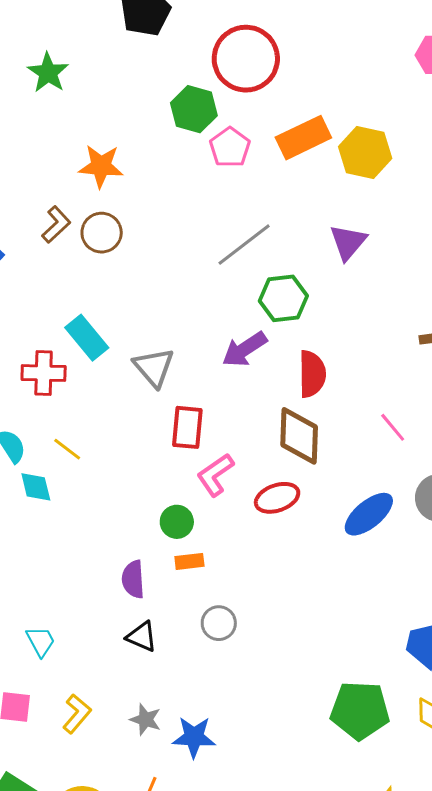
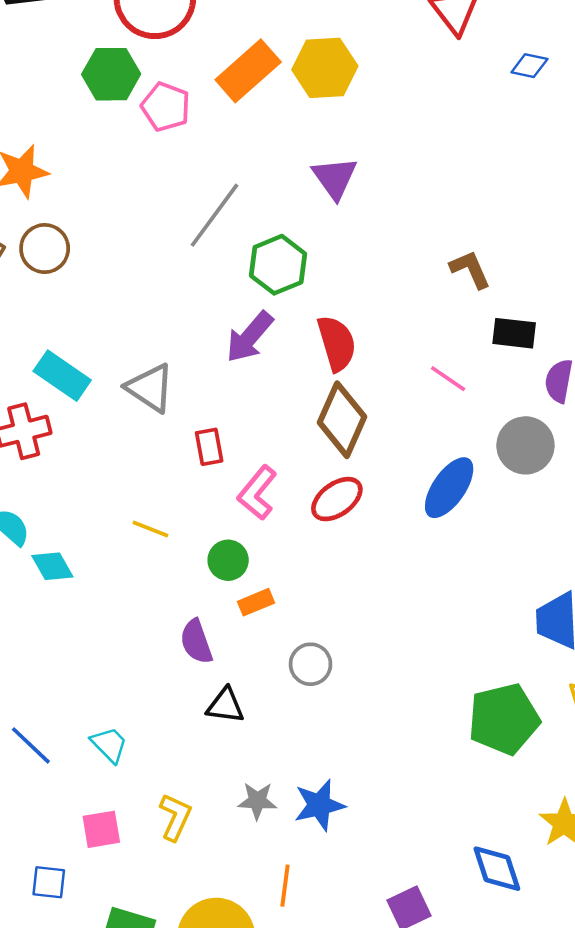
red rectangle: (187, 427) -> (209, 447), size x0.7
brown diamond: (299, 436) -> (342, 420), turned 38
yellow line: (67, 449) -> (150, 529), moved

